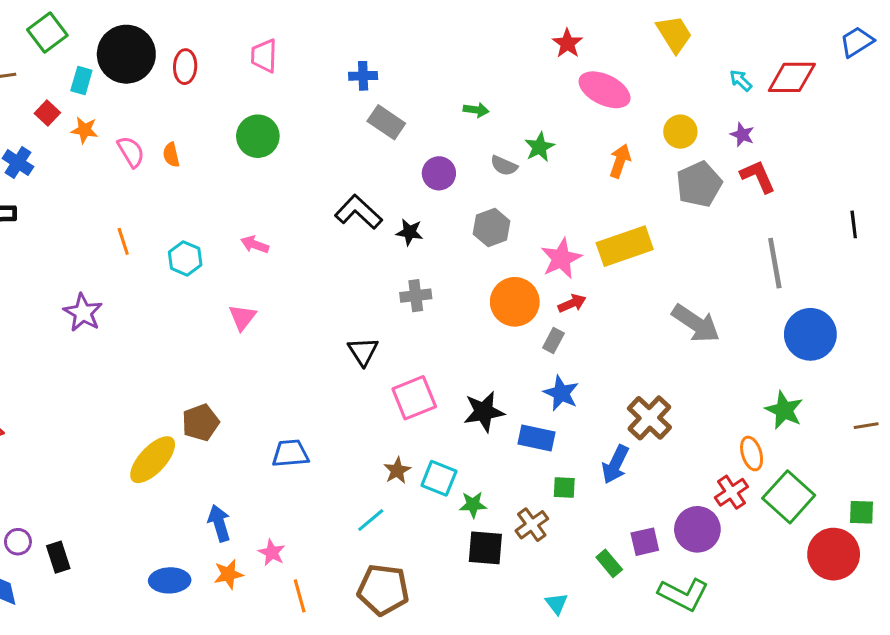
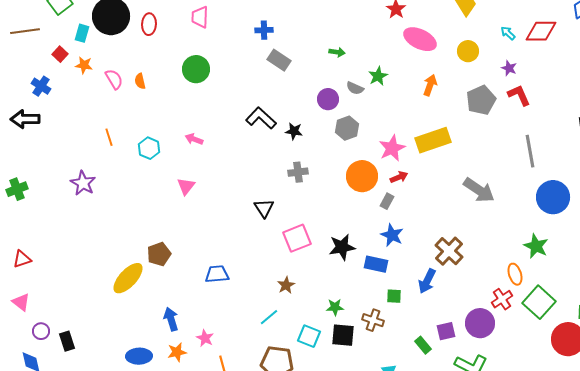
yellow circle: (680, 132) -> (468, 51), moved
purple circle: (439, 173) -> (328, 99), moved
cyan square: (439, 478) -> (309, 336), moved
brown cross: (532, 525) -> (373, 320), turned -35

